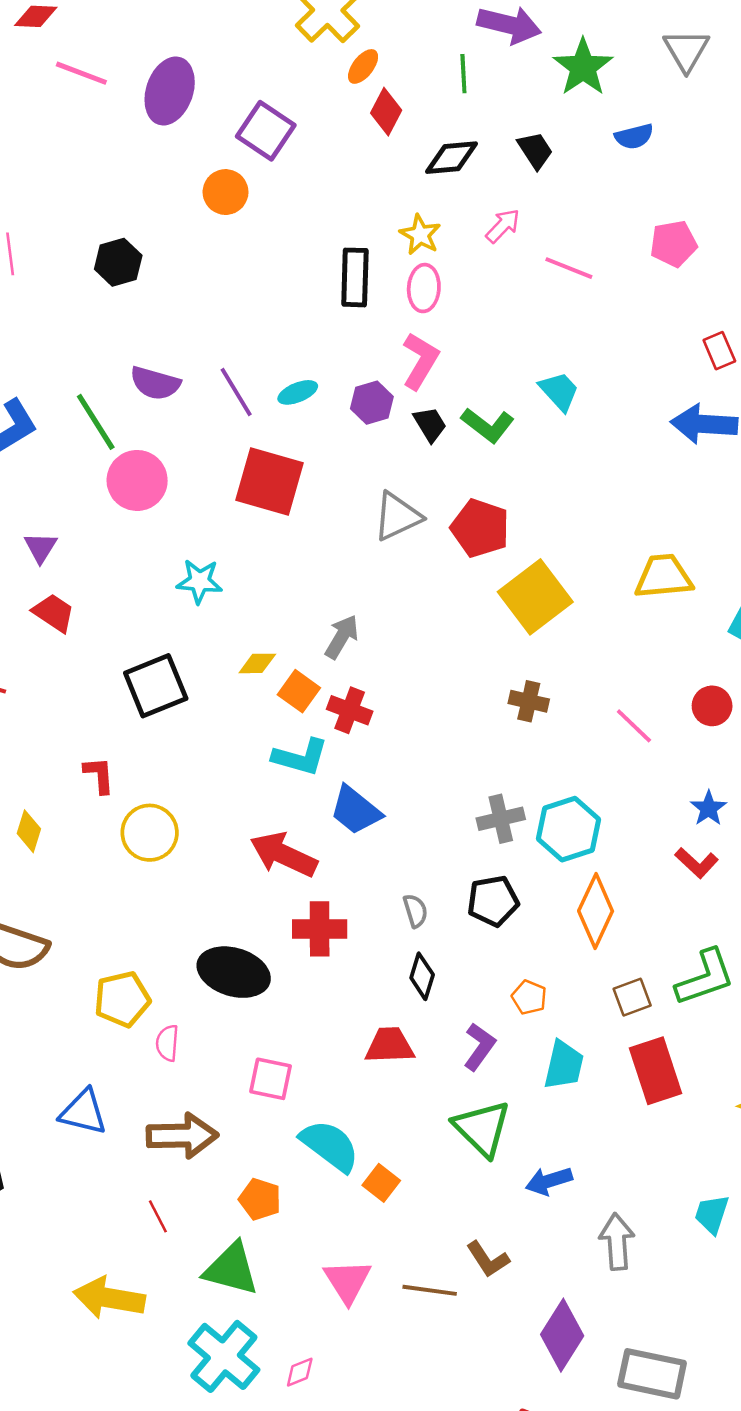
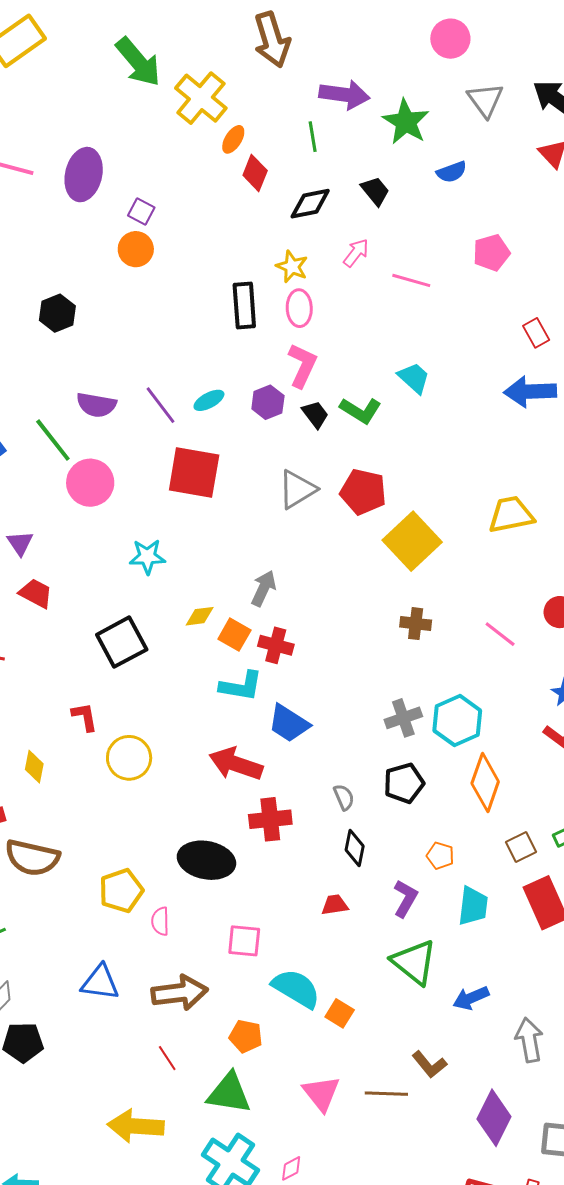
purple square: (266, 131) -> (141, 211), moved, size x0.6
red trapezoid: (390, 1045) -> (335, 905), size x0.7

